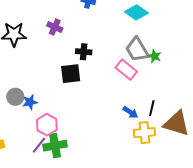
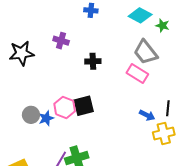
green star: (155, 56) -> (162, 26), moved
black square: (71, 74) -> (84, 106), moved
pink hexagon: (47, 125) -> (65, 107), moved

